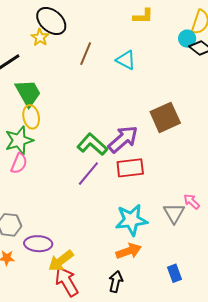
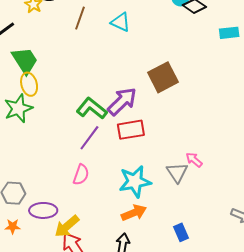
pink semicircle: (19, 163) -> (81, 175), moved

